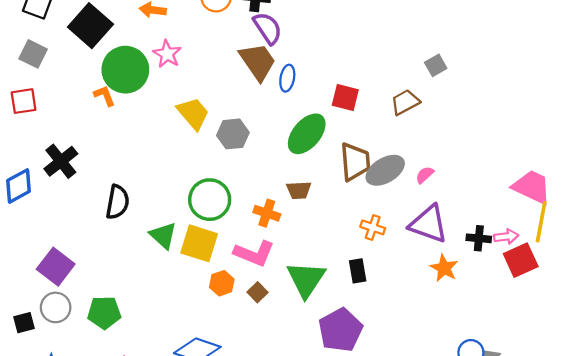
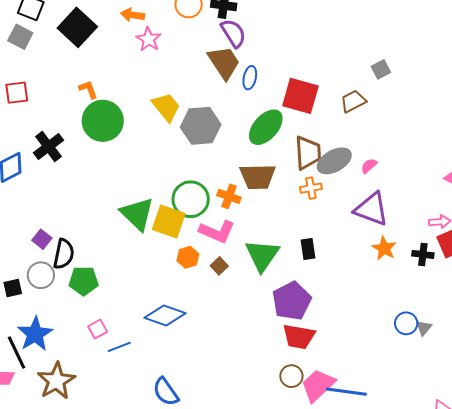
gray square: (33, 54) -> (20, 37), moved
pink star: (167, 54) -> (149, 39), moved
green circle: (125, 70) -> (103, 121), moved
red square: (345, 97) -> (300, 96), size x1.5
gray hexagon: (233, 134) -> (201, 126), size x1.4
brown trapezoid: (299, 190) -> (258, 177), size x1.6
green circle: (210, 200) -> (191, 199), moved
black semicircle: (117, 202) -> (64, 254), moved
orange cross: (373, 227) -> (311, 188), moved, turned -30
green triangle: (163, 235) -> (137, 214), size x1.4
black cross: (479, 238) -> (423, 254), moved
purple square: (56, 267) -> (42, 239), size x0.6

